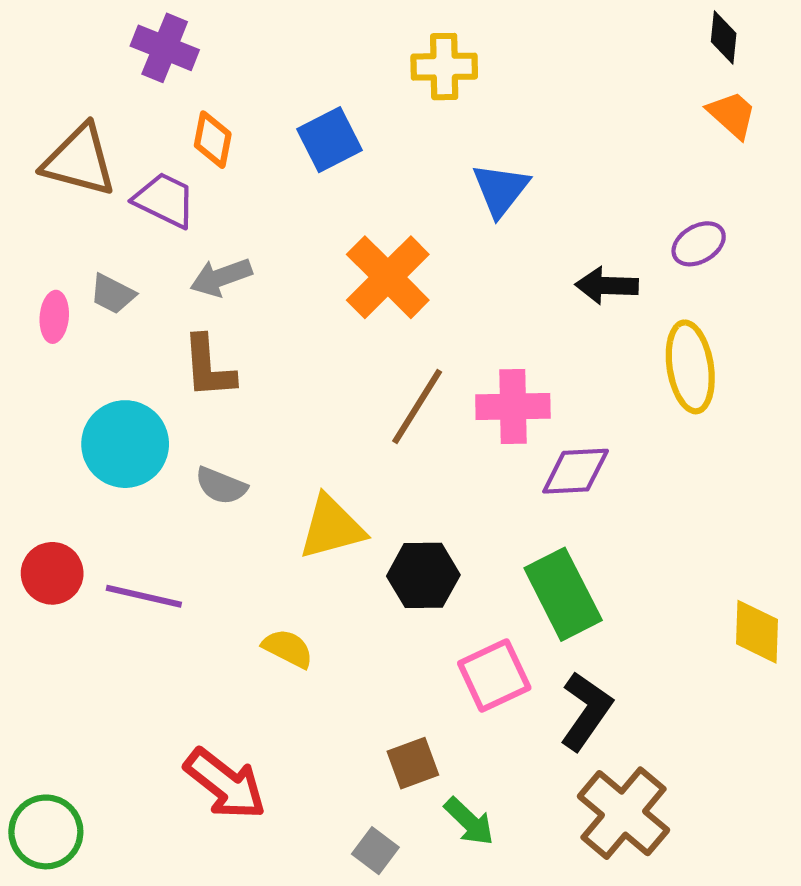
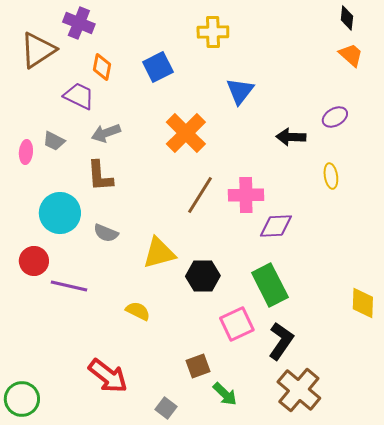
brown triangle: (79, 160) -> (38, 50), moved, turned -48
yellow ellipse: (690, 367) -> (331, 176), size x0.6
red circle: (52, 573) -> (34, 261), moved
gray square: (375, 851) -> (166, 408), moved

